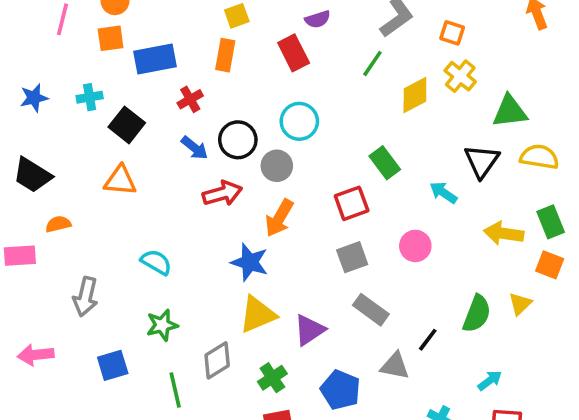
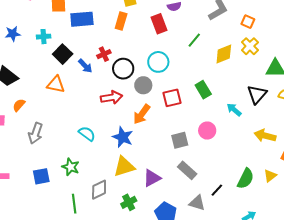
green line: (372, 64) -> (194, 40), moved
red cross: (190, 99) -> (104, 54), moved
blue arrow: (195, 148) -> (85, 66), moved
red square: (352, 203) -> (172, 98), moved
orange semicircle: (58, 224) -> (19, 105), turned -40
pink circle: (415, 246) -> (207, 131), moved
cyan semicircle: (156, 262) -> (87, 134), moved
gray arrow: (85, 297) -> (36, 133), moved
green star: (162, 325) -> (71, 167), turned 30
blue square: (113, 365) -> (41, 176), moved

